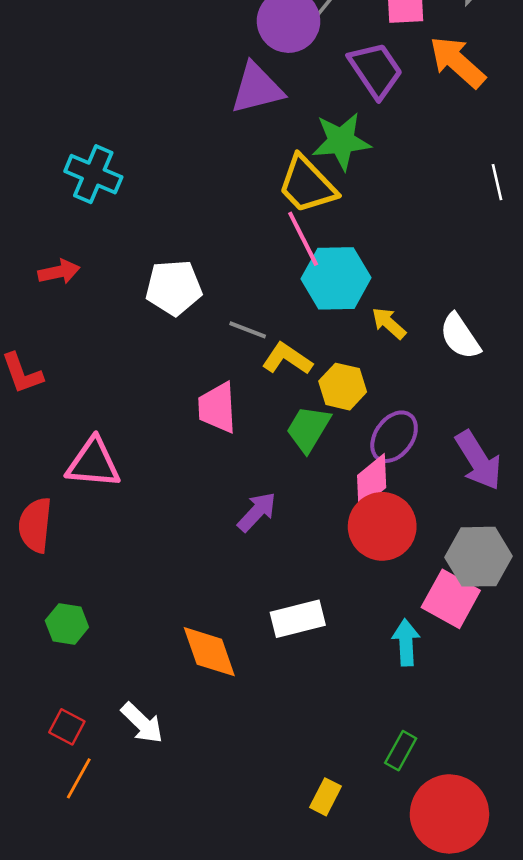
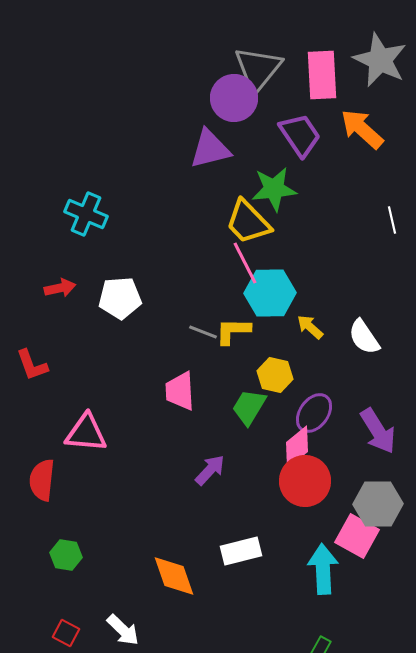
white pentagon: (174, 288) -> (120, 298), moved
yellow L-shape: (287, 359) -> (233, 331), moved, turned -33
cyan arrow: (406, 642) -> (323, 569), size x1.4

